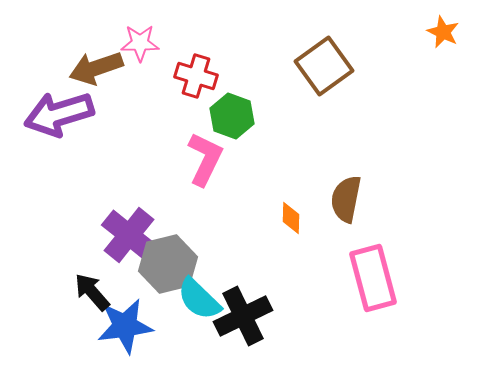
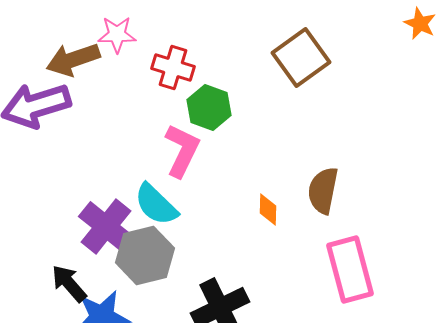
cyan semicircle: (199, 299) -> (156, 204), moved

